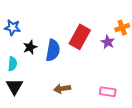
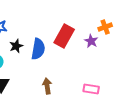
brown arrow: (62, 89) -> (47, 86), turned 91

